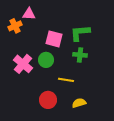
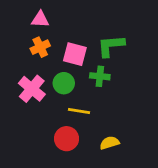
orange cross: (15, 26) -> (40, 47), moved
green cross: (80, 55) -> (100, 76), moved
yellow line: (66, 80) -> (79, 111), moved

